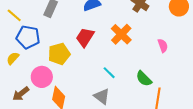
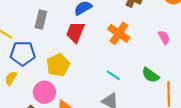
red trapezoid: (85, 37) -> (75, 32), moved

